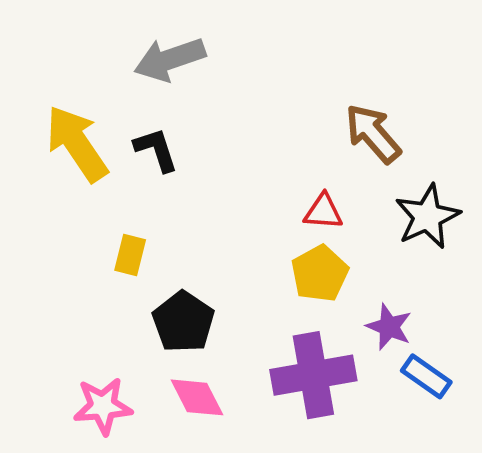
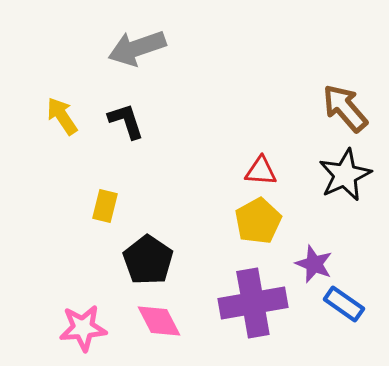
brown arrow: (373, 134) -> (345, 108), moved
yellow arrow: (77, 143) -> (62, 116), size x0.6

